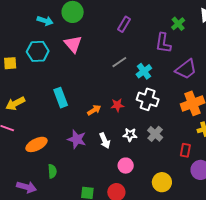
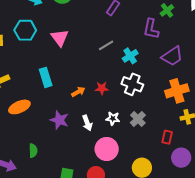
pink triangle: (73, 44) -> (60, 38), moved
orange ellipse: (36, 144) -> (19, 107), moved
pink circle: (126, 166) -> (107, 149), size x1.5

